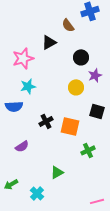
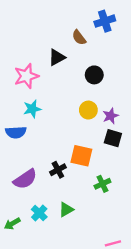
purple star: (95, 75) -> (111, 116), moved
black cross: (46, 121) -> (58, 170), moved
purple semicircle: (22, 146) -> (25, 179), size x1.5
cyan cross: (37, 193) -> (39, 213), moved

